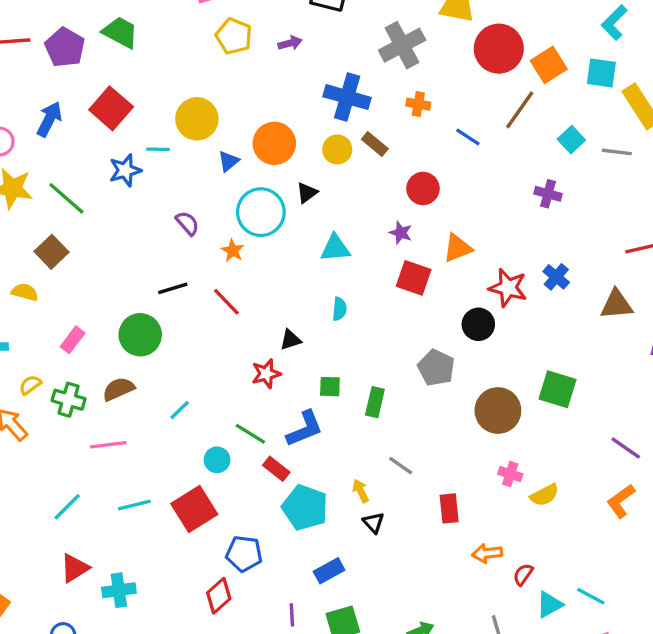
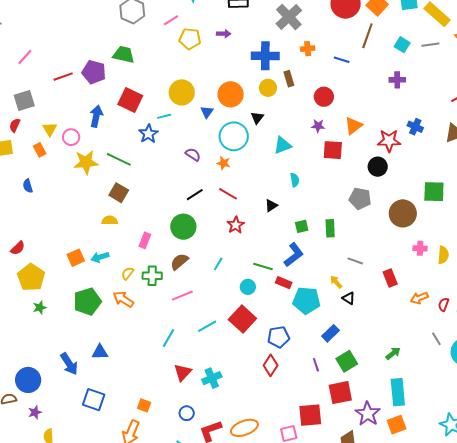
purple arrow: (290, 43) -> (224, 34), turned 32
brown rectangle: (375, 144) -> (289, 79), turned 49
red star: (266, 374) -> (236, 225), moved
yellow semicircle: (545, 495) -> (443, 255), turned -42

